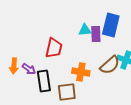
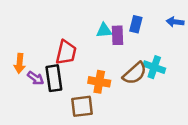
blue rectangle: (111, 25) -> (136, 24), size x0.6
orange arrow: (14, 66) -> (20, 63), moved
black rectangle: (44, 81) -> (54, 78), moved

